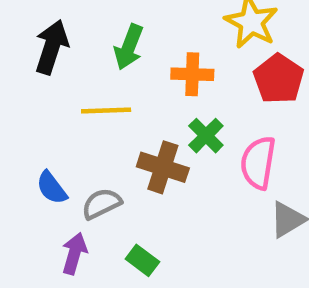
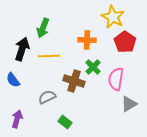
black arrow: (52, 47) -> (22, 49), moved
green arrow: (129, 47) -> (43, 28), moved
blue semicircle: (52, 188) -> (13, 80), moved
purple arrow: (74, 254) -> (17, 119), moved

